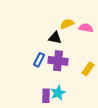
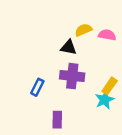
blue rectangle: (39, 60) -> (37, 87), moved
cyan star: (58, 93) -> (105, 100), moved

